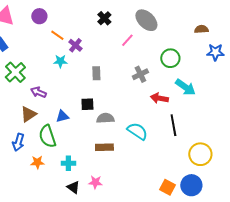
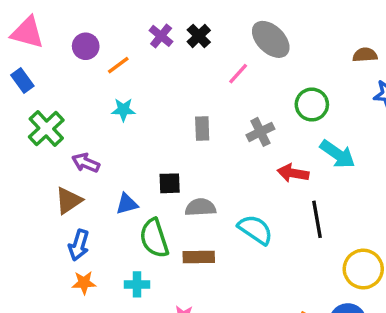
purple circle: (39, 16) -> (86, 46), moved
orange line: (57, 35) -> (118, 65), turned -72
purple cross: (75, 45) -> (161, 36), moved
gray rectangle: (96, 73) -> (202, 129), moved
green semicircle: (47, 136) -> (154, 238), moved
blue arrow: (18, 142) -> (79, 245), moved

